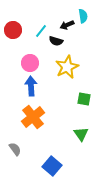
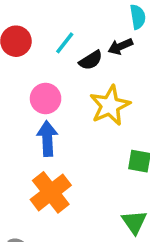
black arrow: (67, 25) -> (120, 46), moved
black semicircle: (56, 41) -> (91, 60), turned -48

